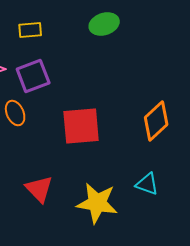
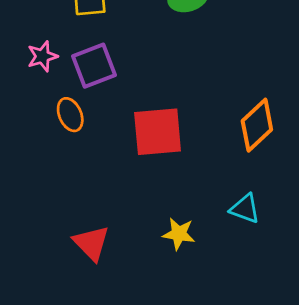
red triangle: (39, 189) -> (91, 243), moved
yellow star: (97, 203) -> (179, 234), size x0.6

